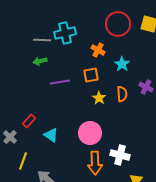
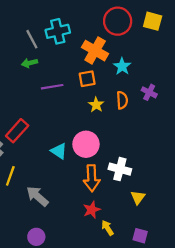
gray line: (42, 40) -> (32, 39), turned 60
orange cross: (98, 50) -> (95, 51), size x1.6
red rectangle: (29, 121) -> (17, 131), size x1.5
cyan triangle: (51, 135) -> (59, 151), moved

